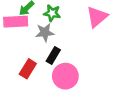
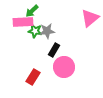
green star: (52, 13) -> (35, 31), moved
red rectangle: (28, 69) -> (33, 77), moved

